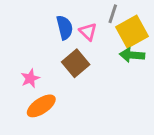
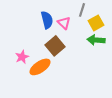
yellow square: (132, 32) -> (96, 23), size x0.7
orange ellipse: (41, 106) -> (40, 67), moved

